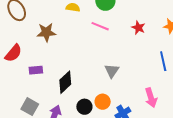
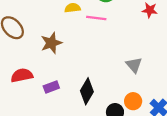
pink line: (100, 26) -> (96, 18), moved
red semicircle: (13, 53) -> (22, 75), turned -126

